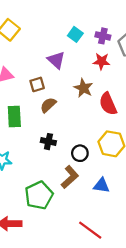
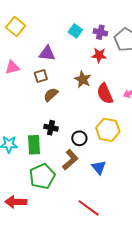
purple triangle: (56, 60) -> (47, 53), moved, turned -36
green rectangle: (14, 116) -> (34, 145), moved
blue triangle: (101, 185) -> (99, 167), turned 42

